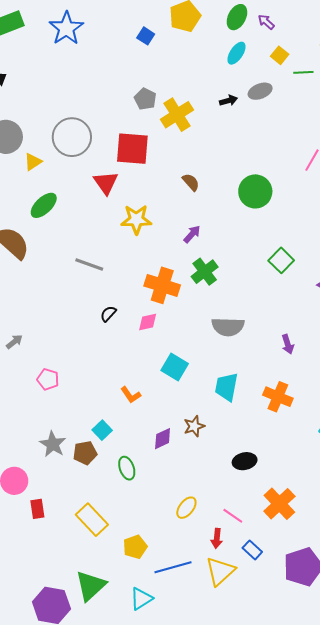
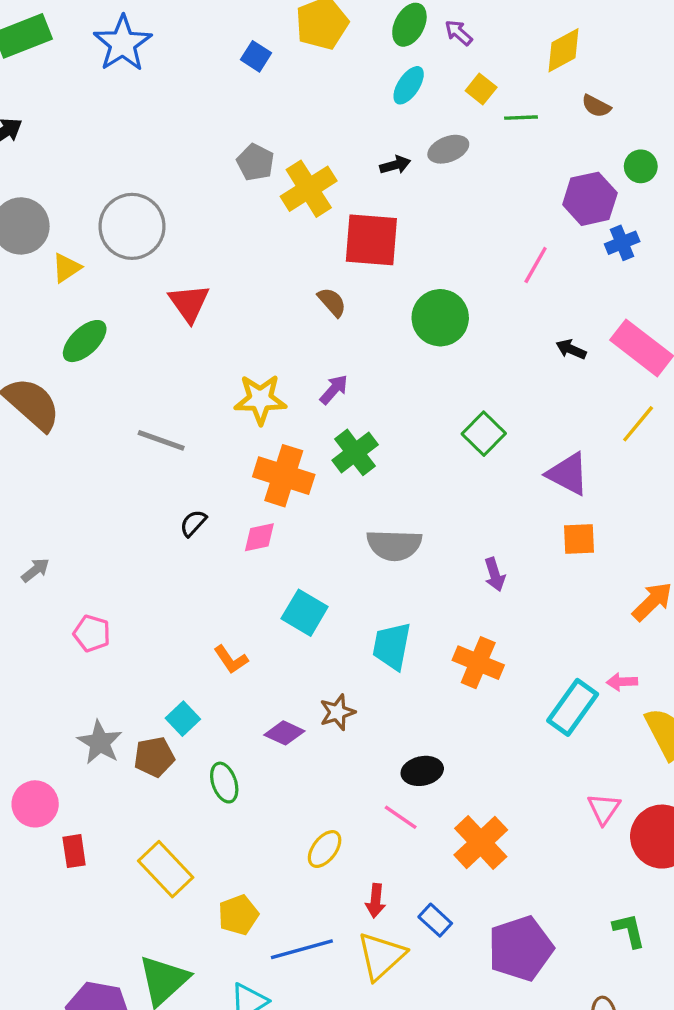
red square: (132, 149) -> (371, 240), moved
yellow star: (136, 219) -> (260, 399), moved
purple diamond: (163, 439) -> (284, 733), turned 50
pink line: (233, 516) -> (401, 817), moved

